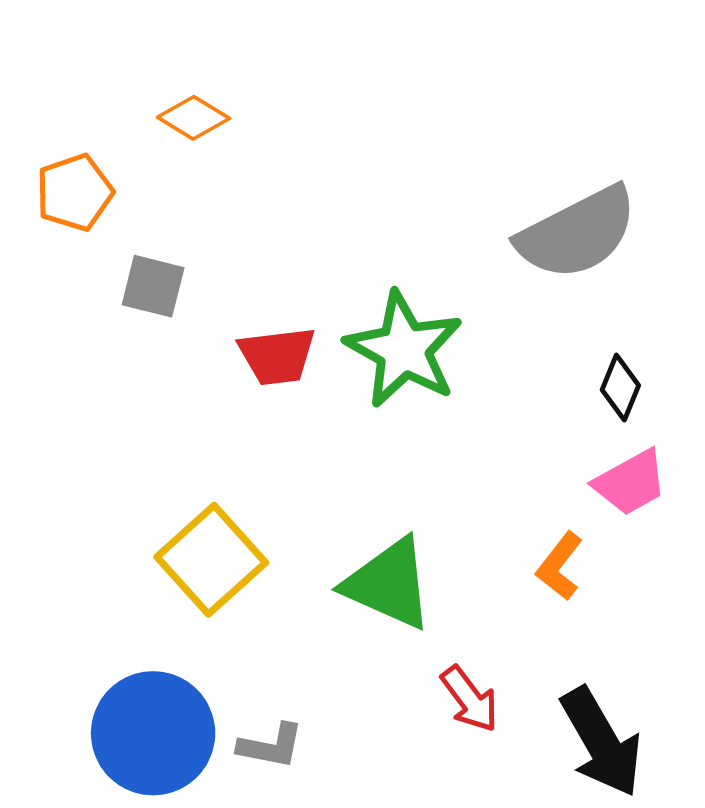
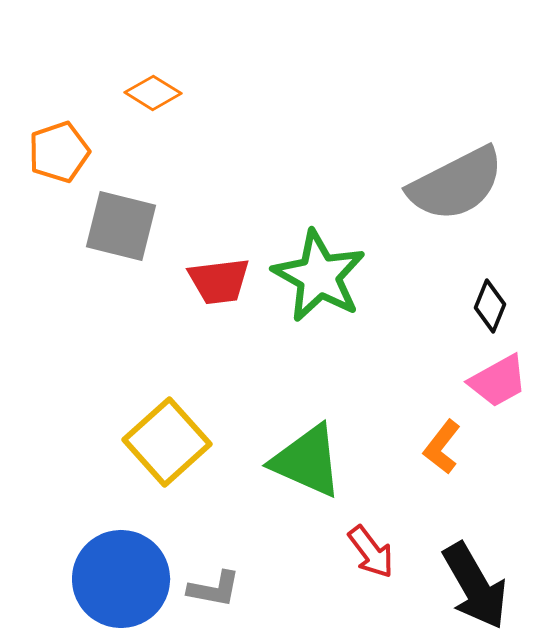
gray square: (153, 286) -> (121, 226), size x1.4

